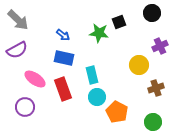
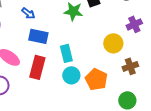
blue arrow: (63, 35) -> (28, 13), moved
red rectangle: (63, 89) -> (37, 67), turned 35
orange pentagon: (117, 112) -> (96, 79), moved

